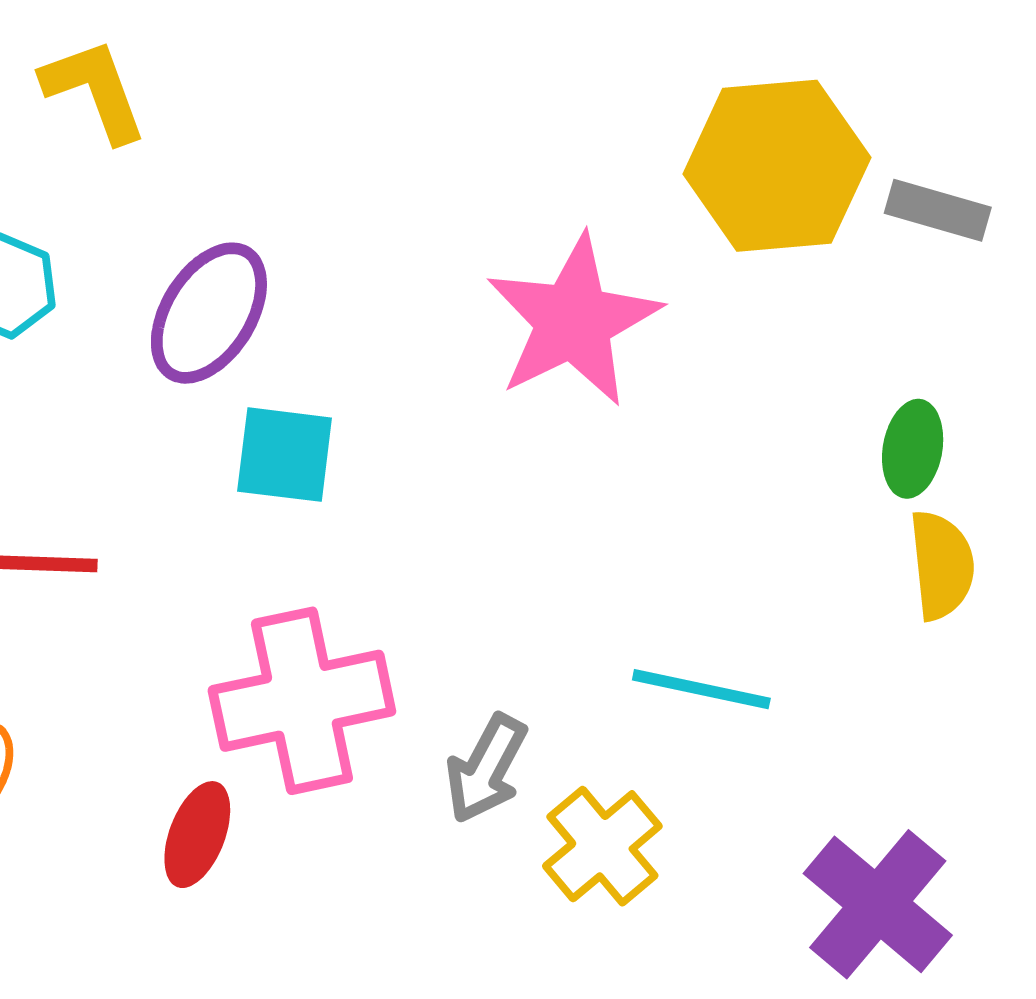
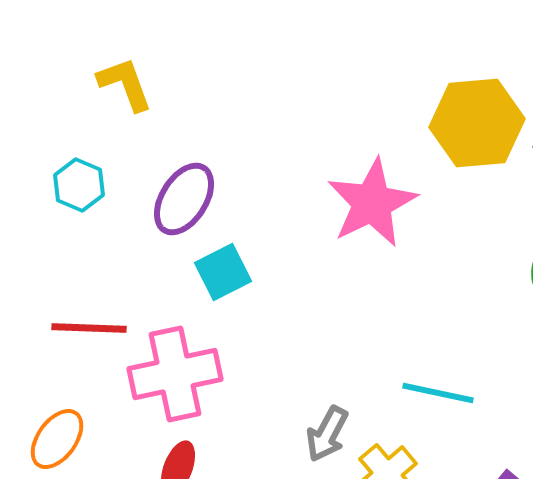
cyan square: (285, 455) -> (223, 272), turned -34
pink cross: (302, 701) -> (175, 374), moved

